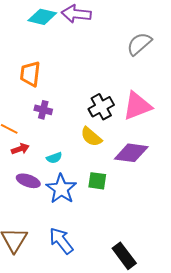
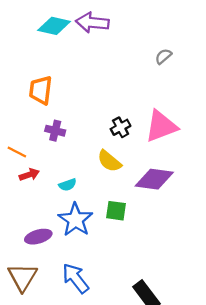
gray semicircle: (139, 44) -> (163, 56), size x0.6
black cross: (101, 107) -> (121, 127), size x0.7
purple ellipse: (28, 181) -> (38, 237), moved, turned -35

